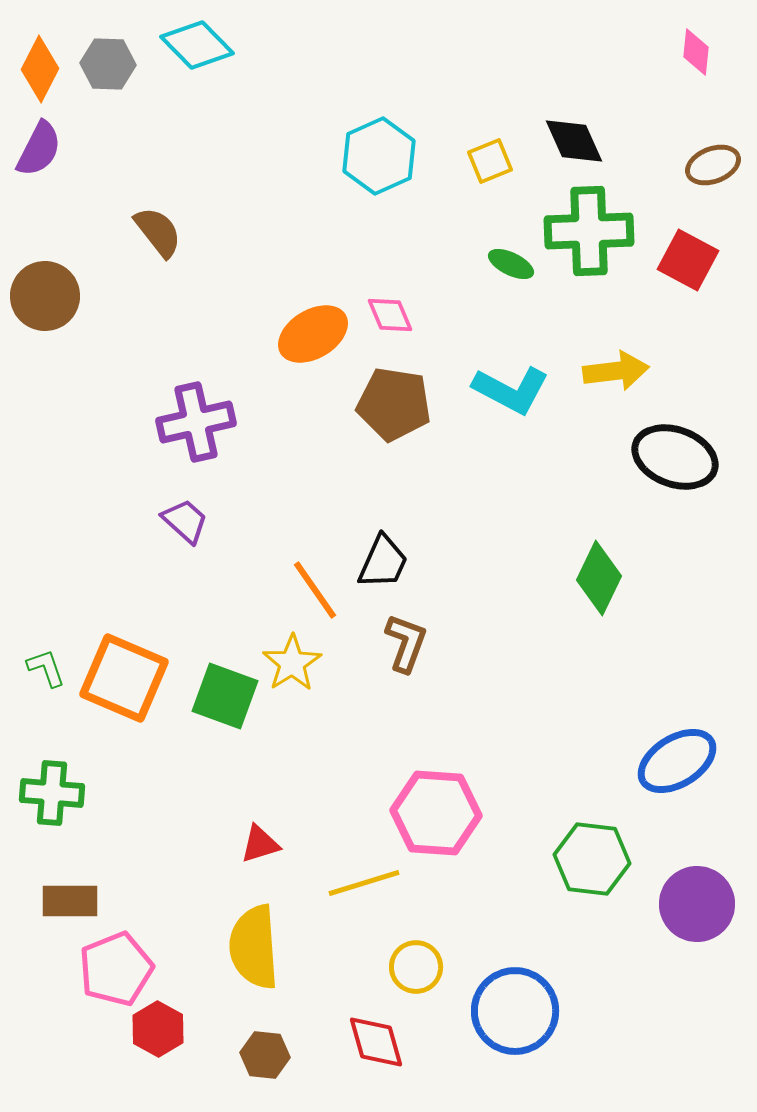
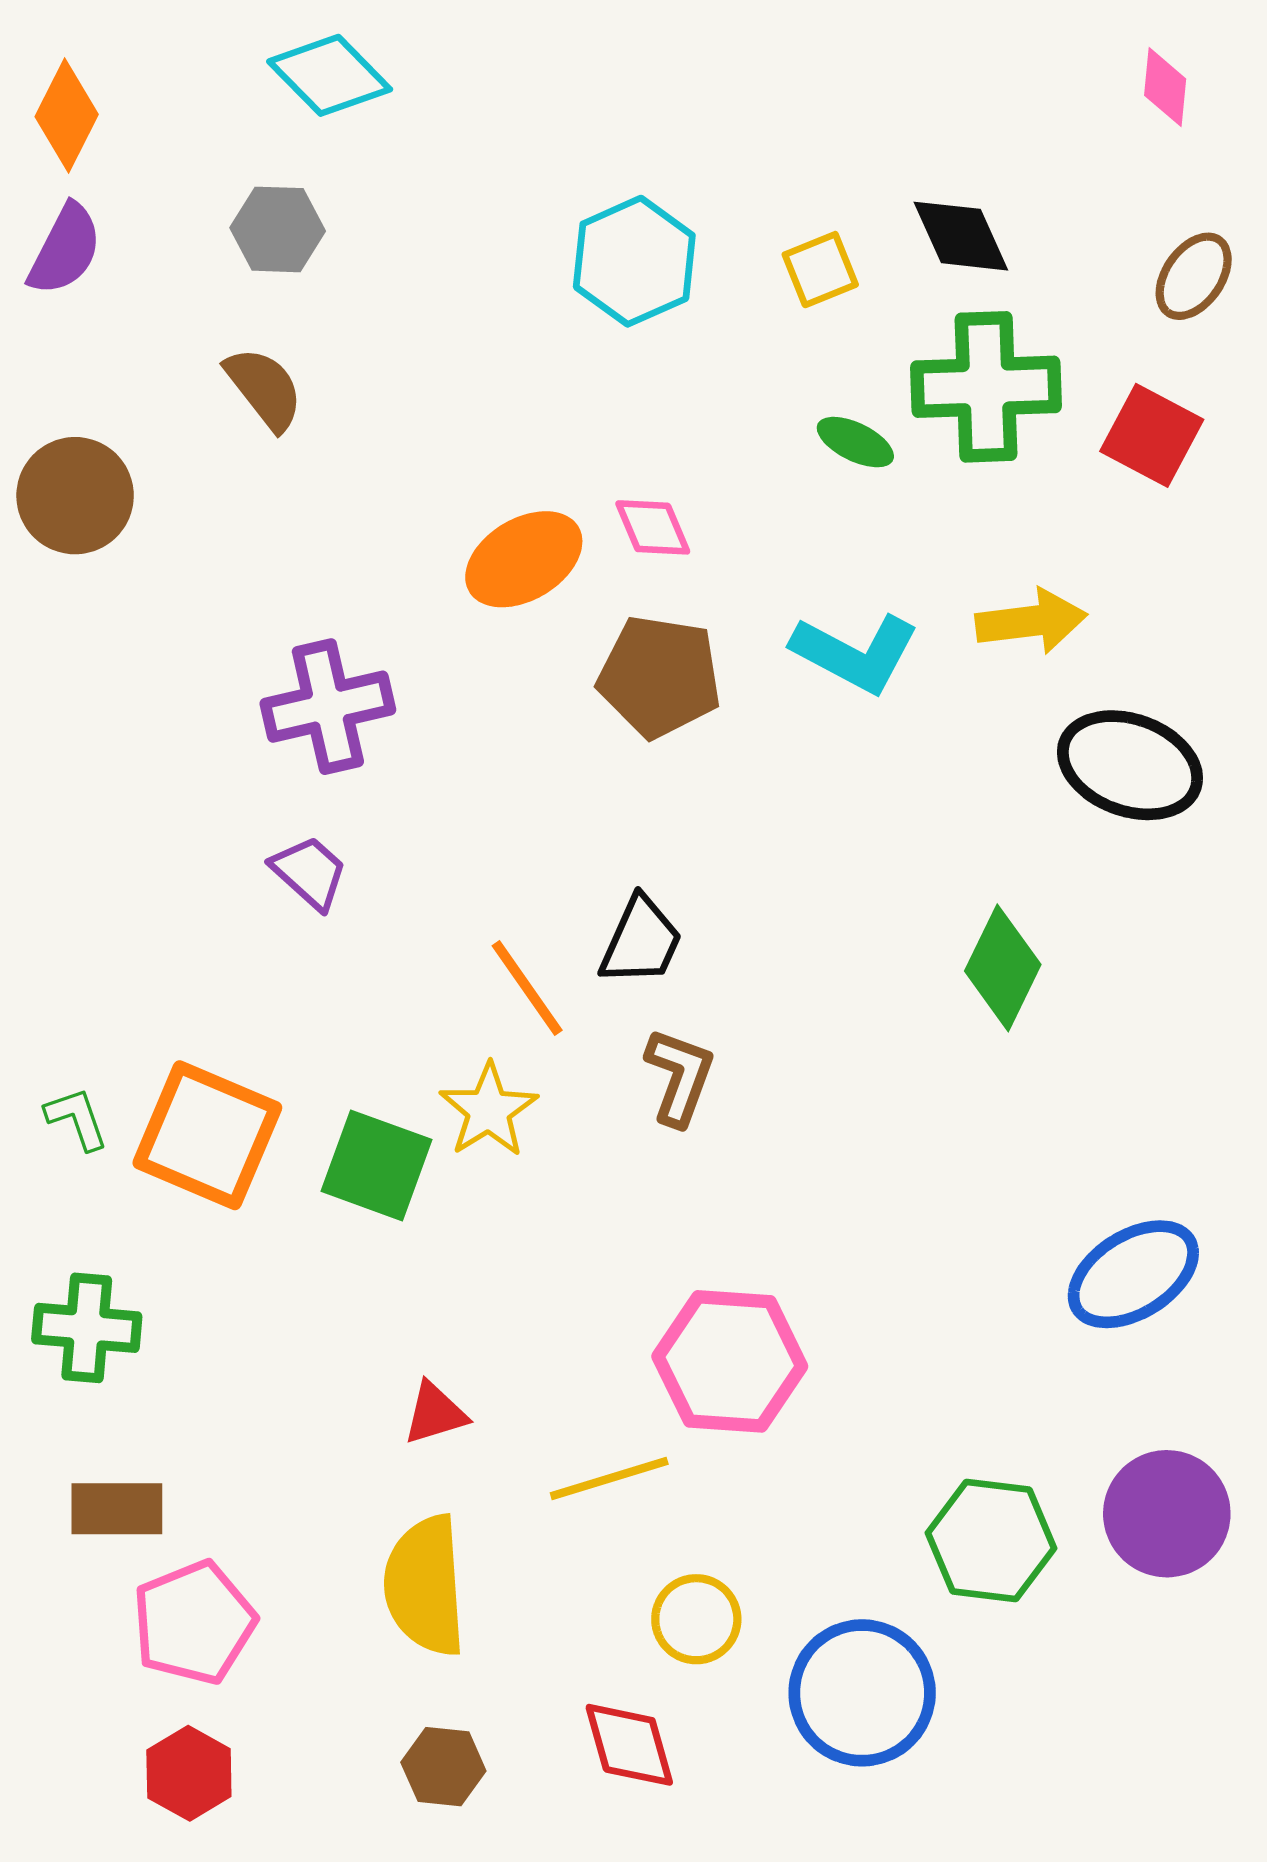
gray hexagon: (108, 64) -> (278, 229), moved
brown ellipse: (713, 165) -> (1194, 276), turned -34
green hexagon: (592, 859) -> (991, 1541), moved
red hexagon: (158, 1029) -> (189, 1773), moved

